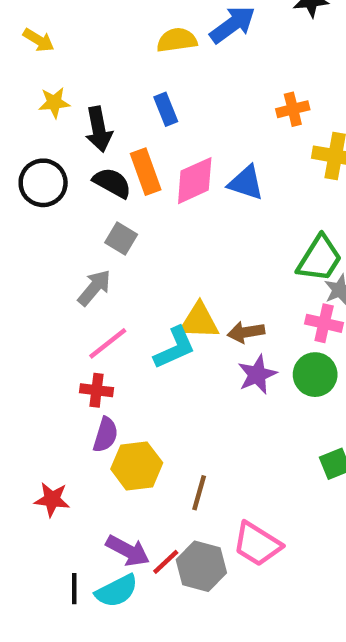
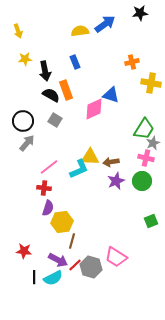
yellow arrow: (39, 40) -> (18, 31), turned 40
pink diamond: (195, 181) -> (94, 109), moved
black circle: (43, 183) -> (23, 121), moved
gray arrow: (94, 288) -> (27, 143), moved
brown line: (199, 493) -> (72, 241), moved
red star: (52, 499) -> (24, 251), moved

